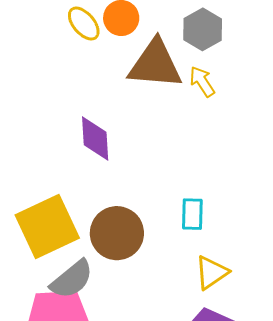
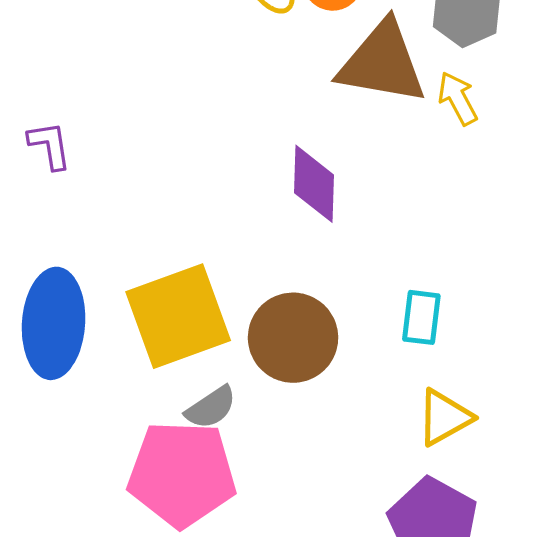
purple diamond: (95, 139) -> (314, 184), moved
gray semicircle: (72, 279) -> (211, 407), size x0.7

